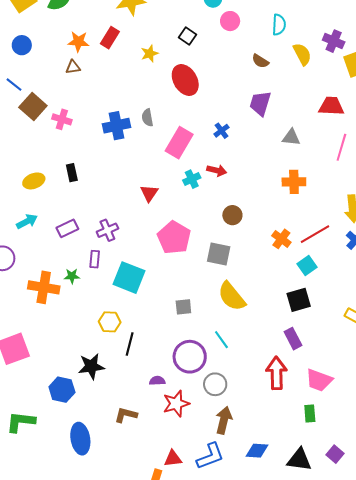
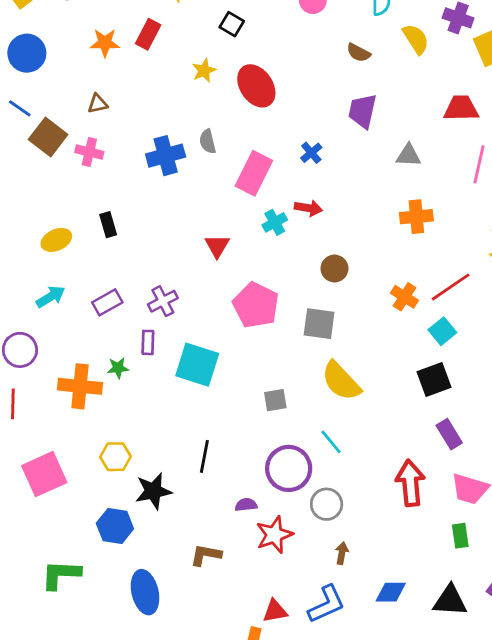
black square: (187, 36) -> (232, 24), moved
blue circle: (22, 45) -> (27, 53), size x1.4
yellow star: (150, 53) -> (204, 71), moved
brown triangle: (73, 67) -> (98, 104), moved
yellow hexagon: (110, 322) -> (116, 457), moved
purple rectangle: (293, 339) -> (449, 434), moved
brown arrow: (224, 420) -> (342, 553), size x0.6

